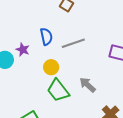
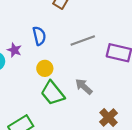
gray line: (73, 43) -> (83, 41), moved

